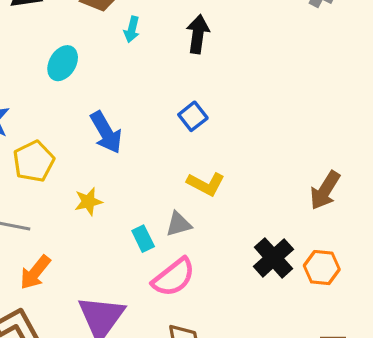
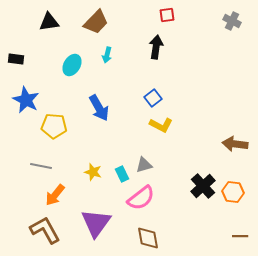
cyan arrow: (132, 29) -> (107, 55), moved
yellow pentagon: (34, 161) -> (54, 126), turned 30
yellow L-shape: (206, 184) -> (161, 125), moved
brown arrow: (325, 190) -> (235, 144), turned 65
yellow star: (88, 202) -> (93, 172), moved, turned 30

